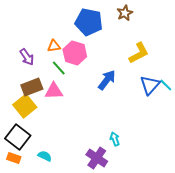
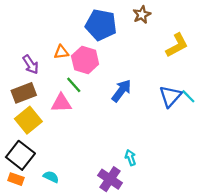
yellow L-shape: (139, 53) -> (177, 45), moved
green line: (59, 68) -> (74, 85), moved
brown rectangle: (32, 87) -> (24, 93), moved

